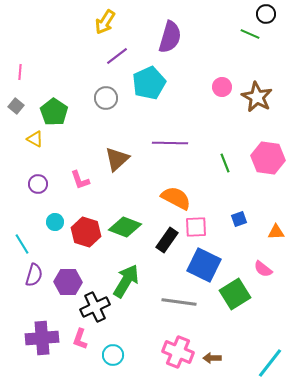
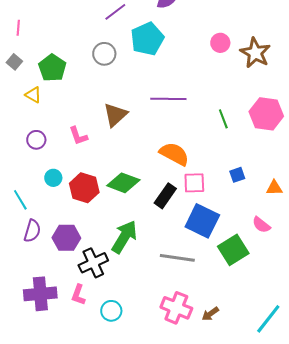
brown arrow: (212, 358) -> (210, 314), turned -36

